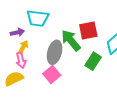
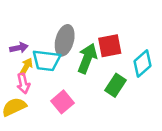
cyan trapezoid: (38, 18) -> (46, 60), moved
green arrow: (71, 40) -> (87, 58), turned 60
gray ellipse: (55, 52) -> (65, 40), moved

